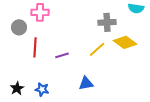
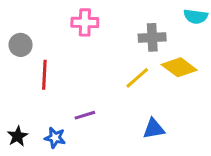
pink cross: (40, 12) -> (85, 22), moved
purple line: (62, 55) -> (85, 115), moved
blue triangle: (86, 83) -> (154, 129), moved

